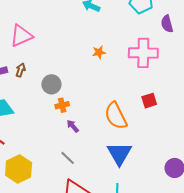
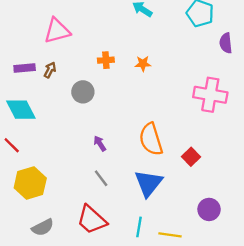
pink cross: (143, 53) -> (210, 95), moved
red square: (149, 101) -> (191, 157), moved, turned -35
orange cross: (62, 105) -> (106, 60), moved
gray line: (68, 158) -> (101, 178), moved

